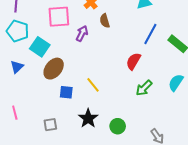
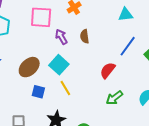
brown semicircle: (105, 21) -> (85, 36), moved
purple arrow: (82, 33) -> (61, 37), turned -63
cyan square: (40, 47) -> (59, 65), moved

